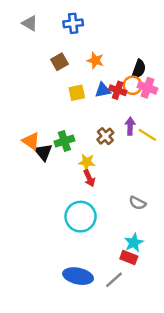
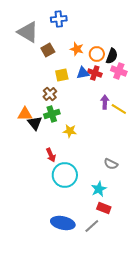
gray triangle: (30, 23) -> (28, 32), moved, size x1.6
orange circle: (133, 85) -> (97, 54), moved
brown cross: (105, 136) -> (50, 94), moved
orange triangle: (31, 141) -> (25, 114), turned -35
red arrow: (89, 178) -> (51, 155), moved
cyan star: (134, 243) -> (99, 189), moved

